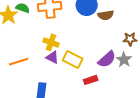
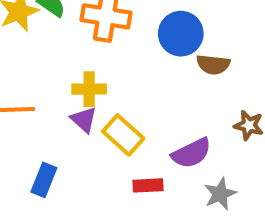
yellow cross: (51, 42) -> (89, 89), turned -35
gray star: (124, 60) -> (220, 194), moved

